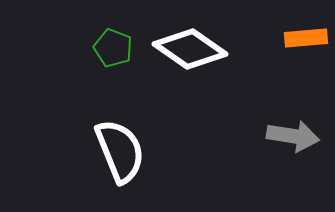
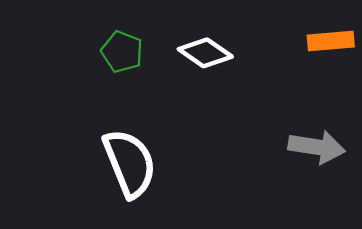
white diamond: (190, 49) -> (205, 53), size x0.7

